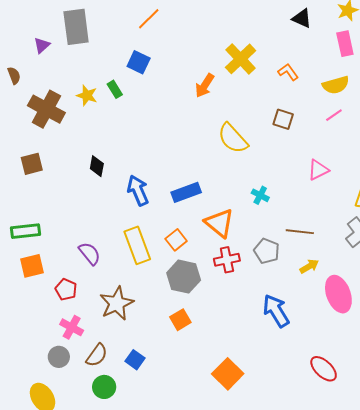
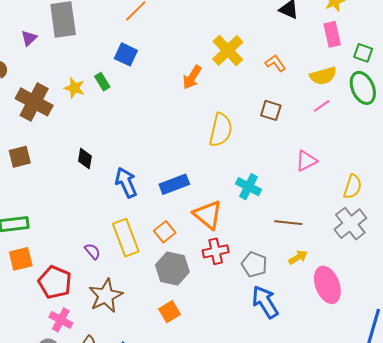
yellow semicircle: (233, 138) -> (221, 130), turned -124
cyan cross: (260, 195) -> (248, 187), size x1.4
gray pentagon: (267, 251) -> (254, 264), moved
purple semicircle: (90, 253) -> (92, 251), moved, size x0.7
red pentagon: (66, 289) -> (55, 282), size x1.5

